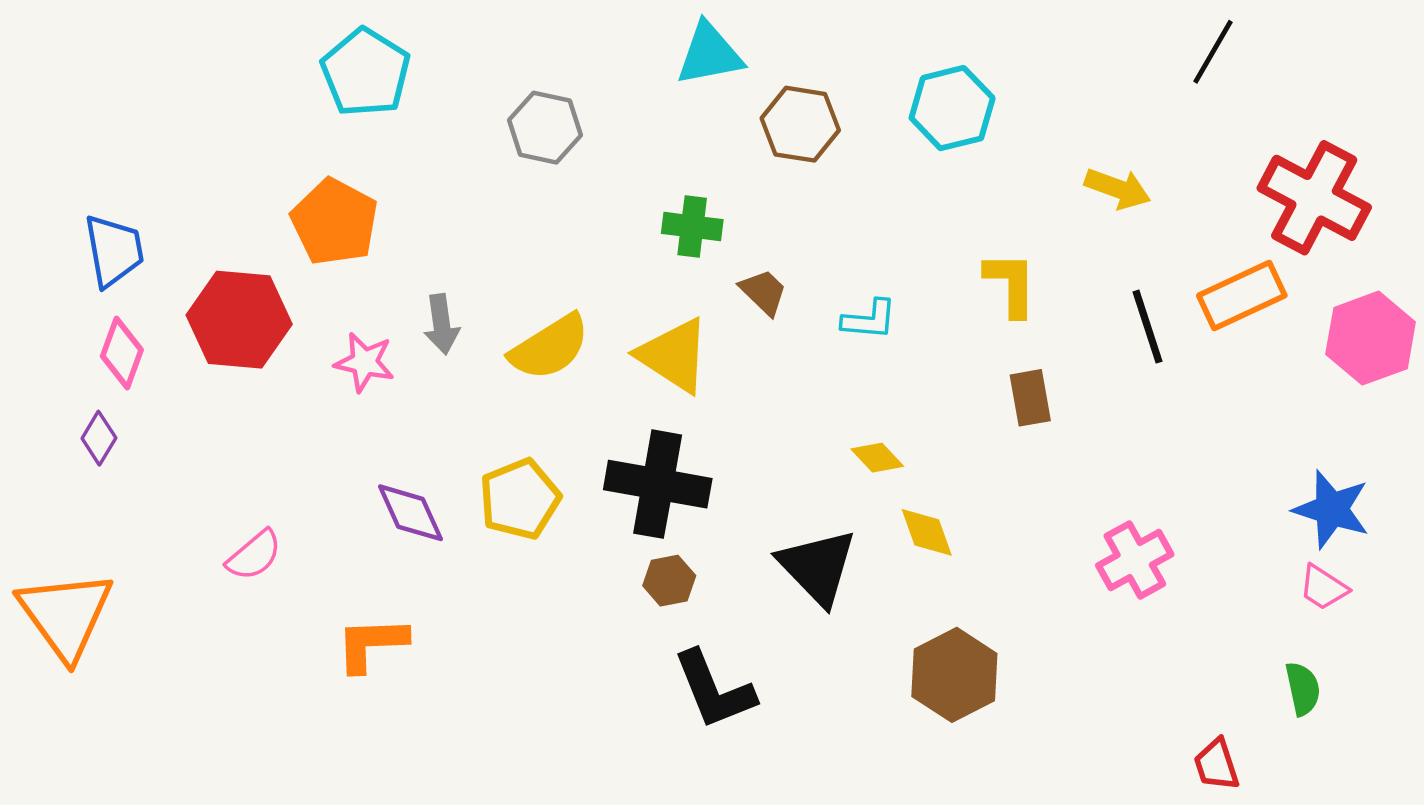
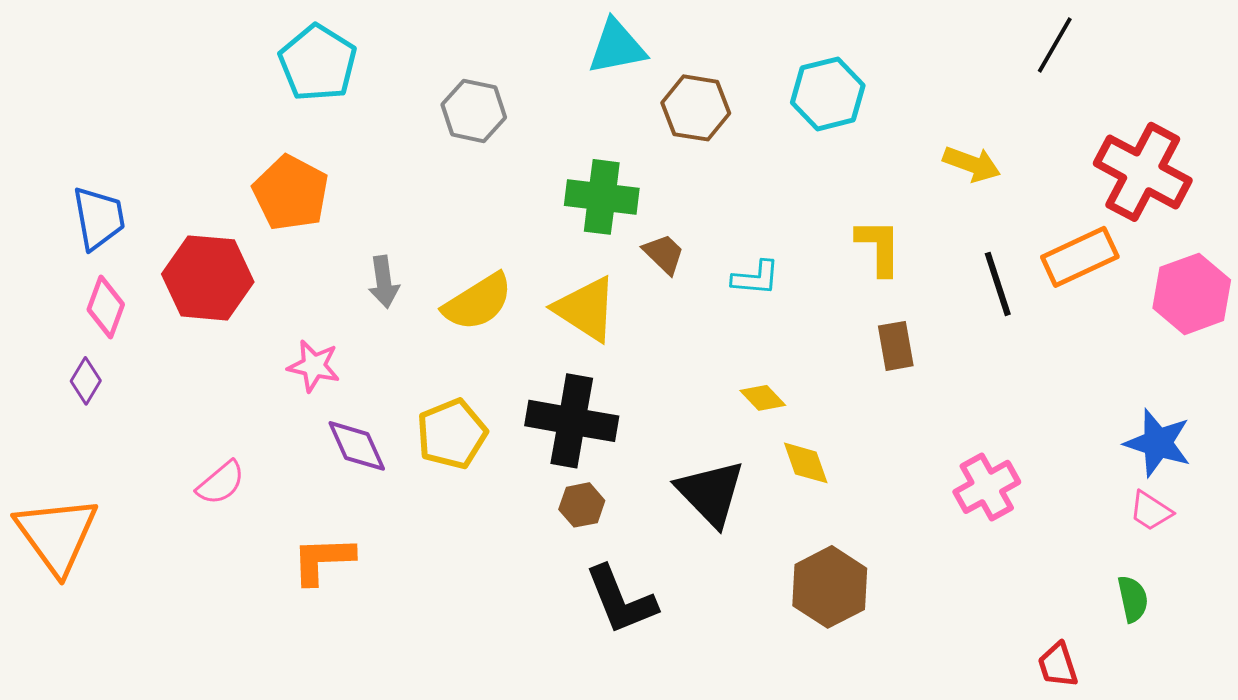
green cross: (692, 227) -> (602, 197), size x1.4
pink star: (364, 362) -> (314, 366), moved

